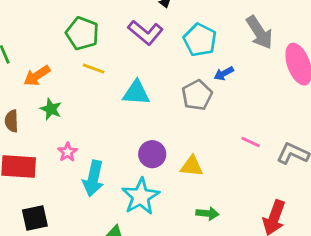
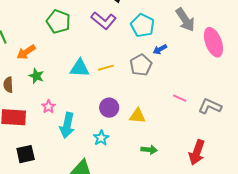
yellow line: (94, 69) -> (106, 68), moved, turned -35
cyan triangle: (136, 93) -> (80, 68), moved
cyan star: (141, 196) -> (101, 138), size x0.6

